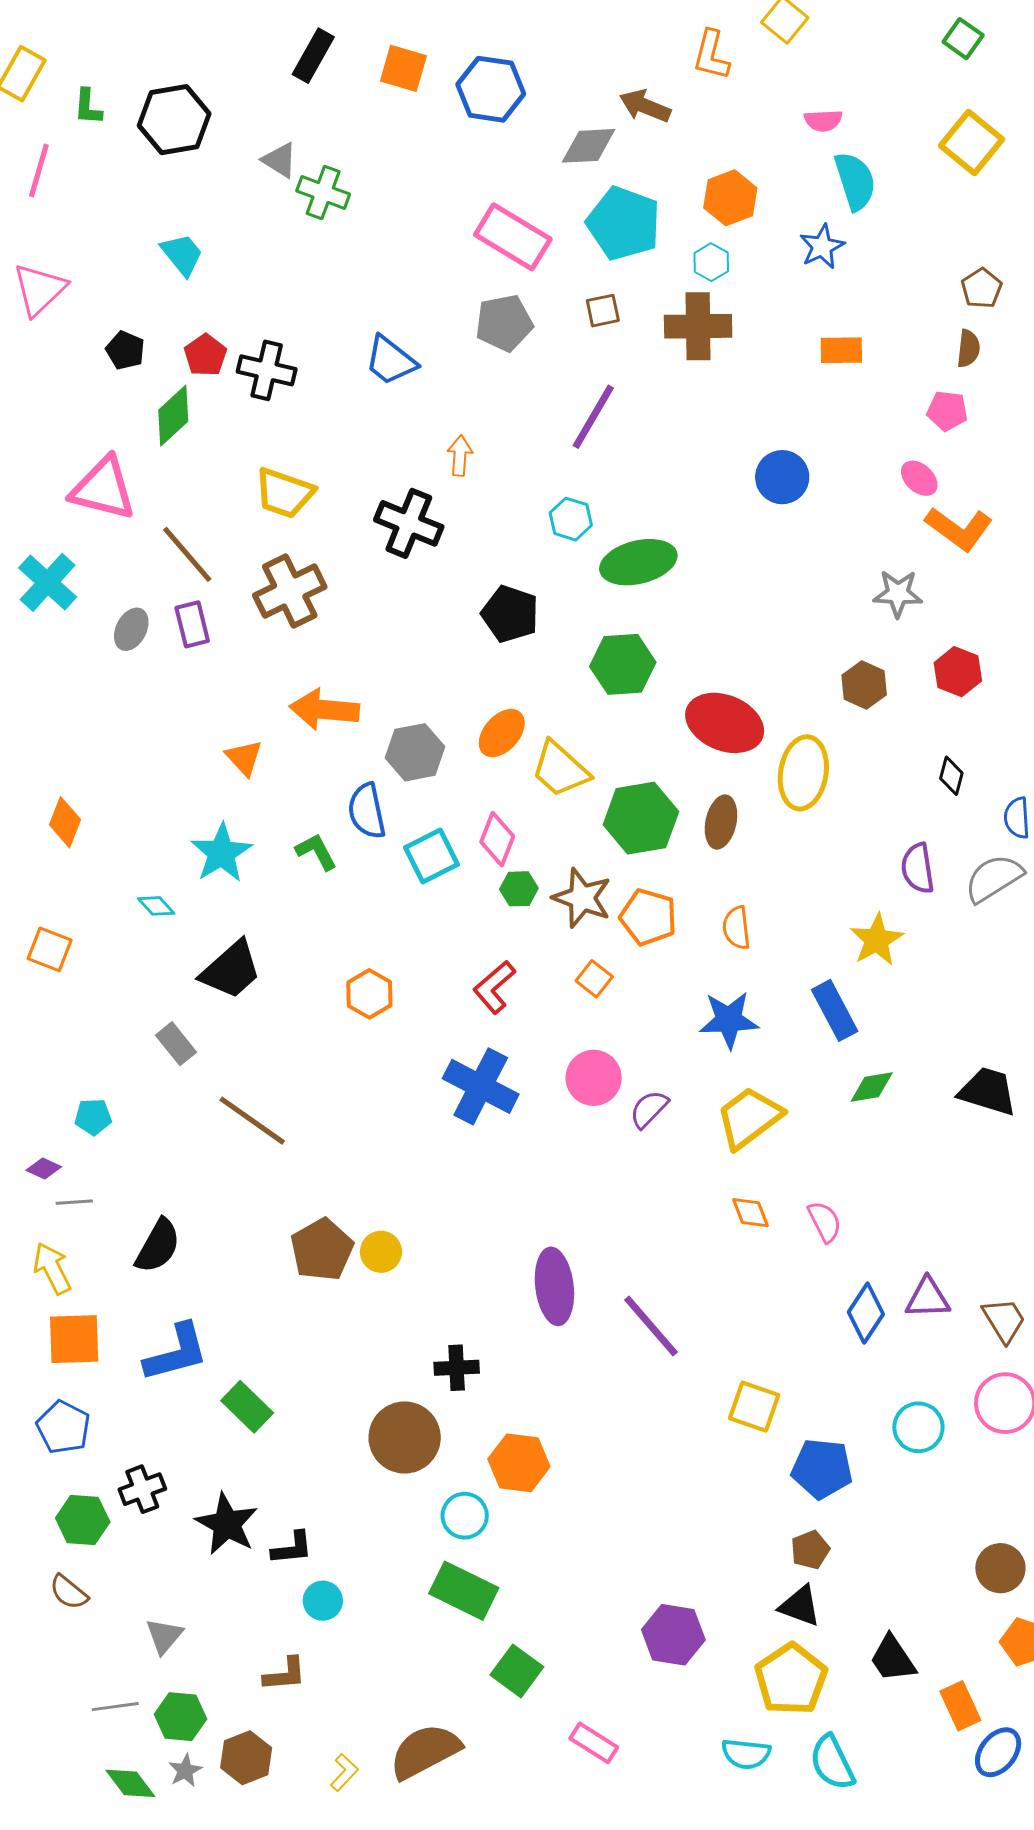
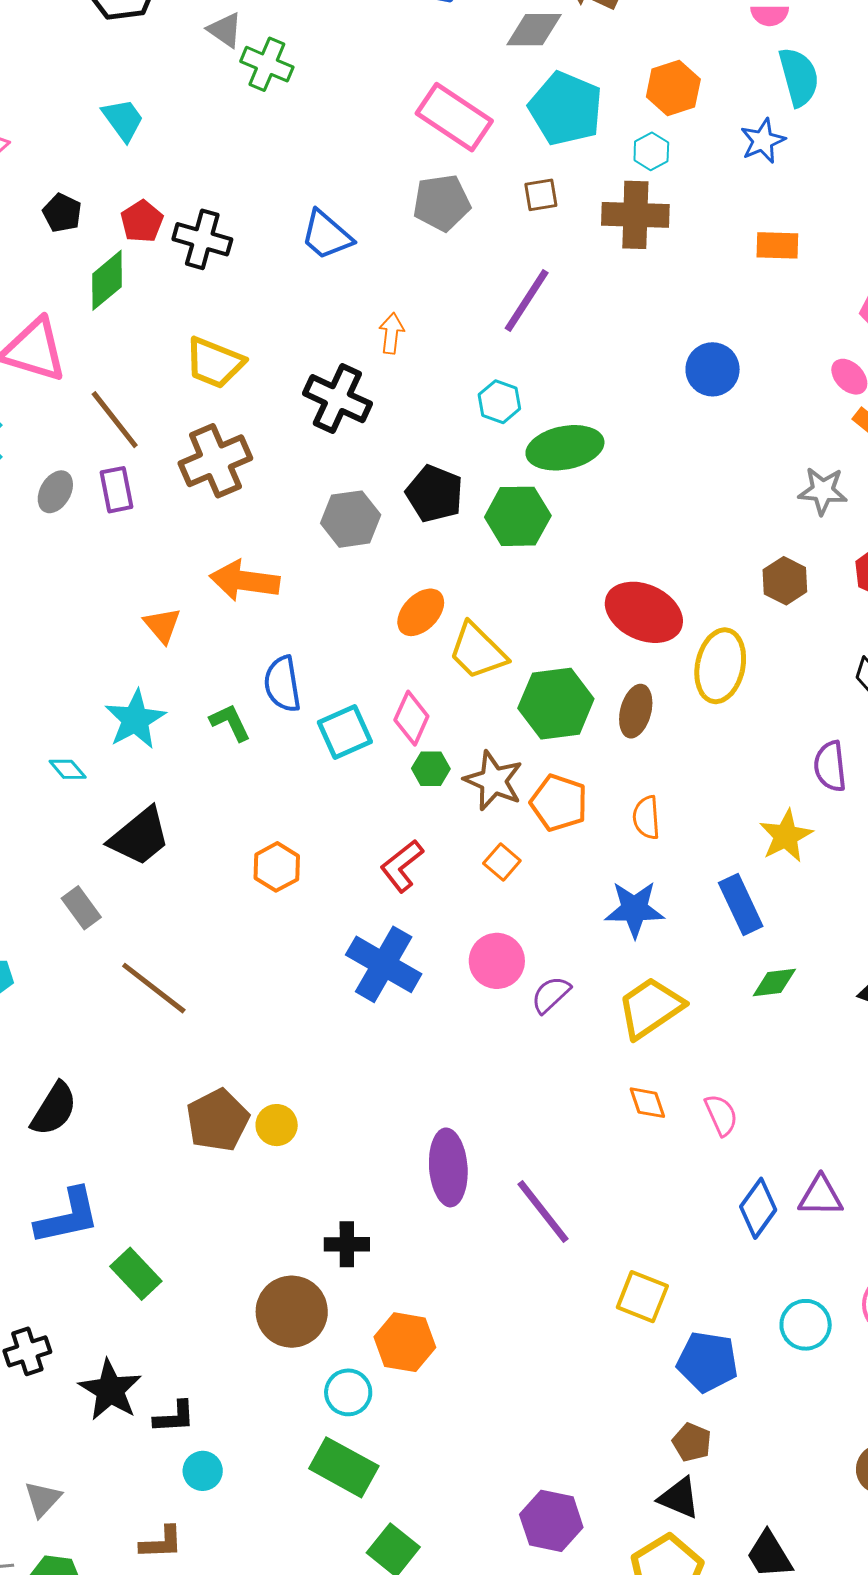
green hexagon: (623, 664) -> (518, 516), moved
gray hexagon: (415, 752) -> (351, 519), moved
brown pentagon: (810, 1550) -> (692, 1442), turned -30

